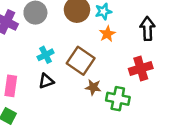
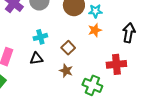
brown square: (81, 61) -> (68, 48), size x0.6
brown star: (93, 87) -> (66, 71), moved

